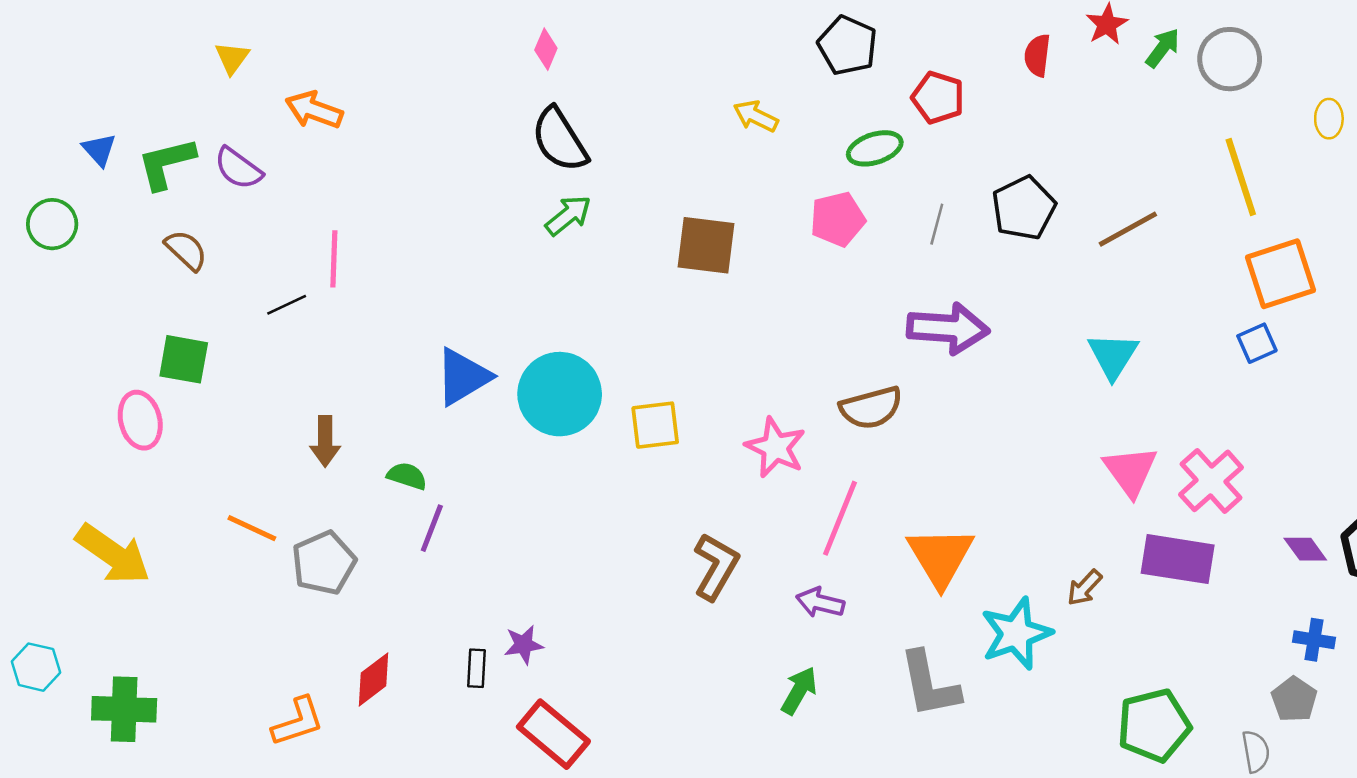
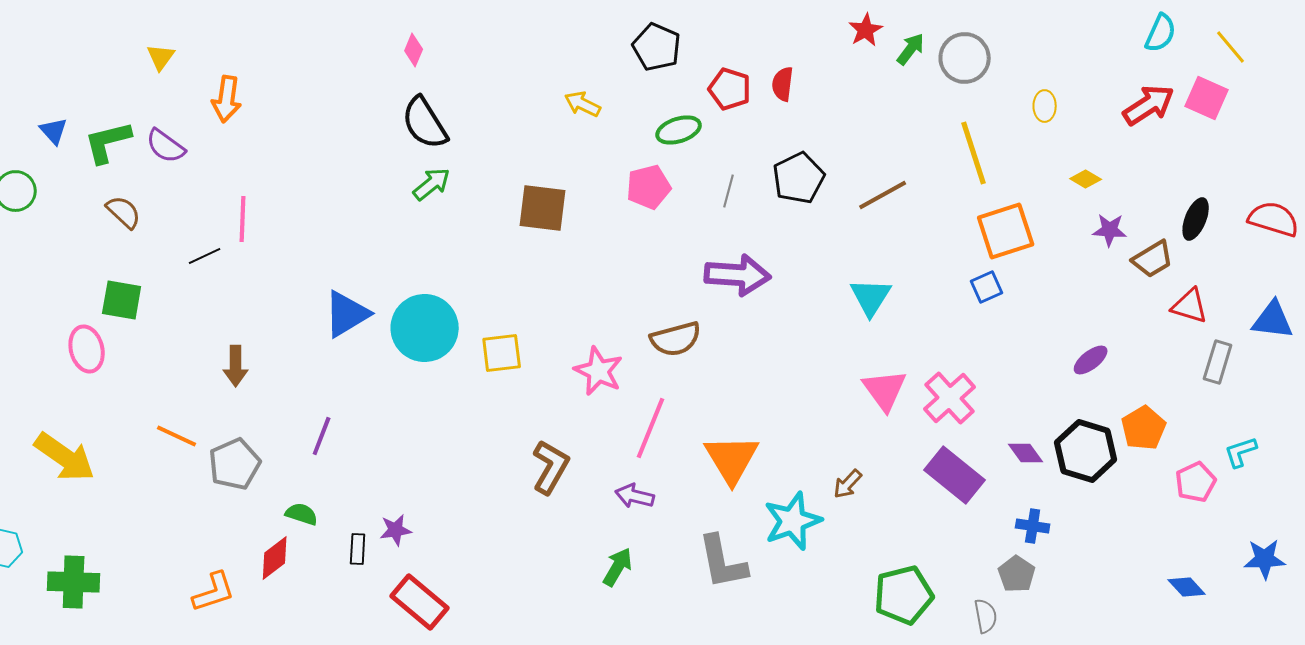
red semicircle: (1037, 55) -> (783, 84), moved
orange arrow: (314, 110) -> (227, 99), turned -102
green semicircle: (407, 476) -> (302, 514), moved
purple rectangle: (1178, 559) -> (955, 475), moved, turned 30

